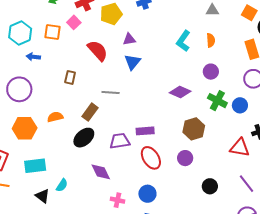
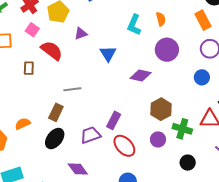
pink square: (74, 22) -> (32, 30), moved
blue triangle: (132, 62) -> (108, 54), moved
purple circle: (211, 72) -> (167, 50), size x1.5
brown rectangle: (70, 77) -> (29, 68), moved
green cross: (217, 101) -> (182, 129), moved
purple rectangle: (145, 131) -> (114, 120), turned -48

